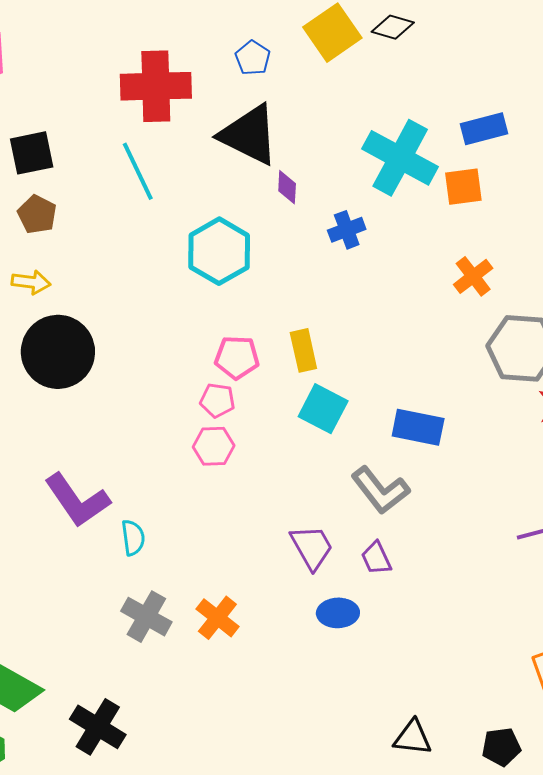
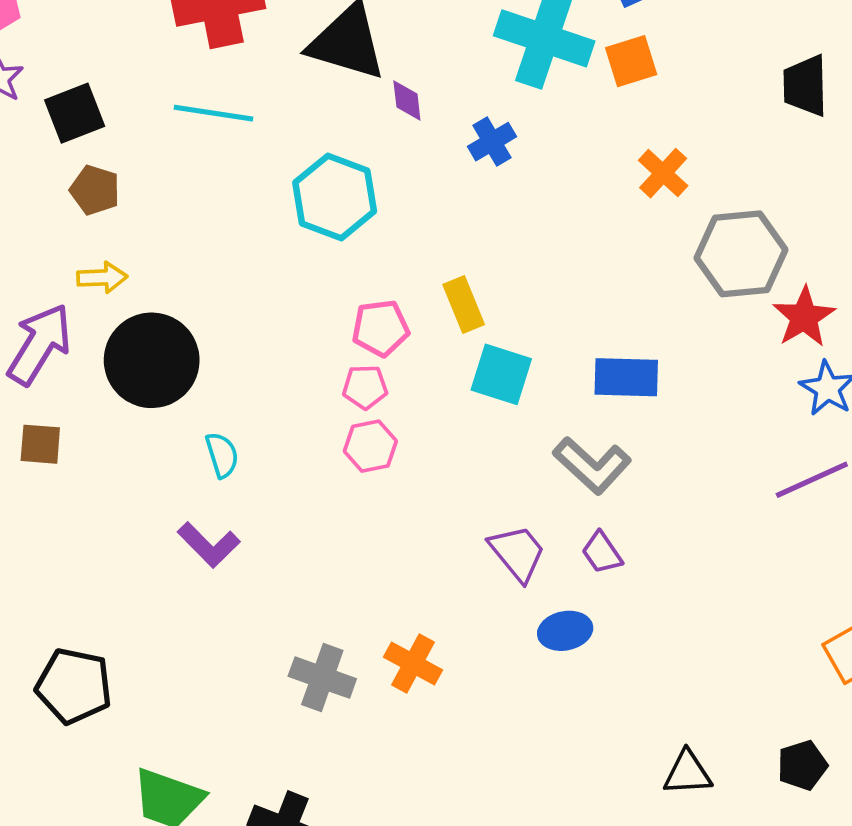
cyan line: (138, 171) -> (214, 113), turned -46
purple L-shape: (77, 500) -> (209, 545), size x0.7
cyan semicircle: (133, 538) -> (222, 455), moved

